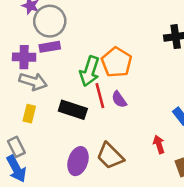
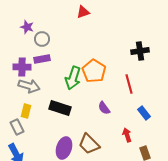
gray circle: (50, 21) -> (42, 39), size x0.6
red line: (100, 96) -> (129, 84), moved
purple semicircle: (119, 99) -> (104, 108), moved
gray rectangle: (16, 147) -> (17, 127), moved

